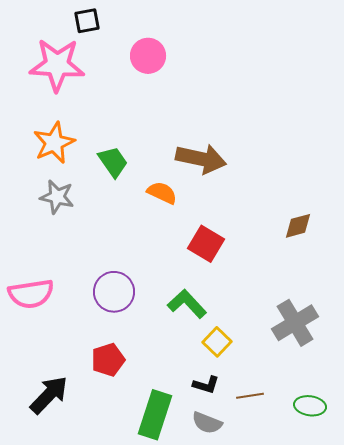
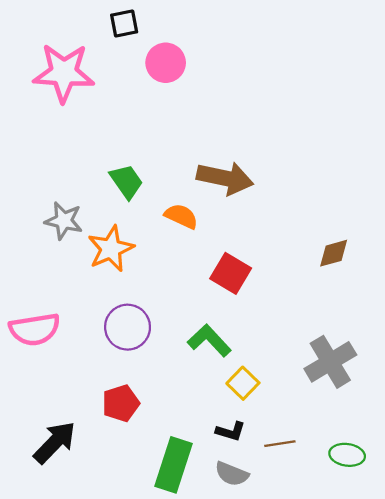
black square: (87, 21) -> (124, 24), moved
orange star: (54, 143) -> (111, 249), moved

